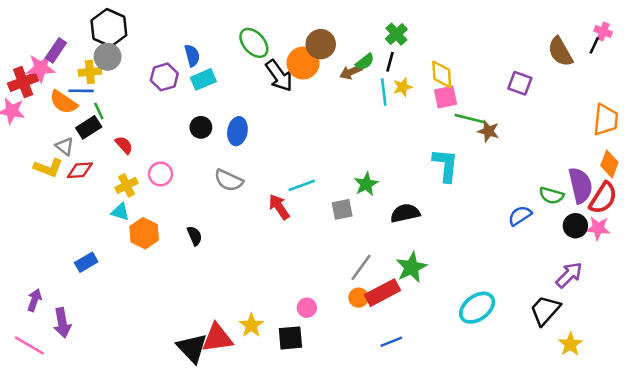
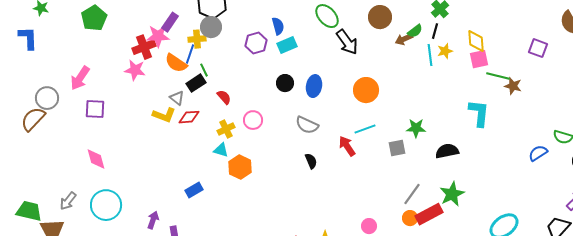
orange circle: (303, 63) -> (366, 90), moved
blue line: (81, 91) -> (190, 54), turned -72
green star: (366, 184) -> (416, 128), turned 30
black semicircle: (195, 236) -> (311, 161), moved

